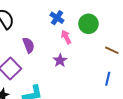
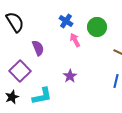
purple star: (60, 60) -> (70, 76), moved

